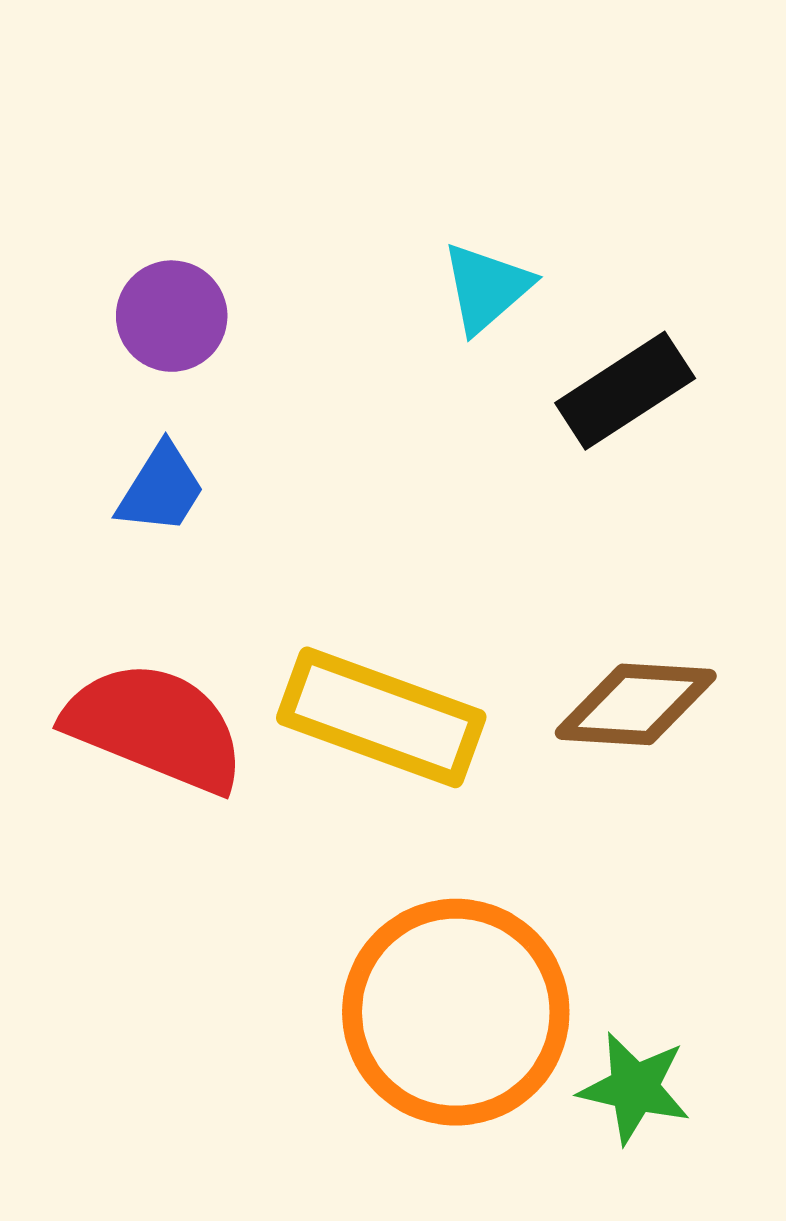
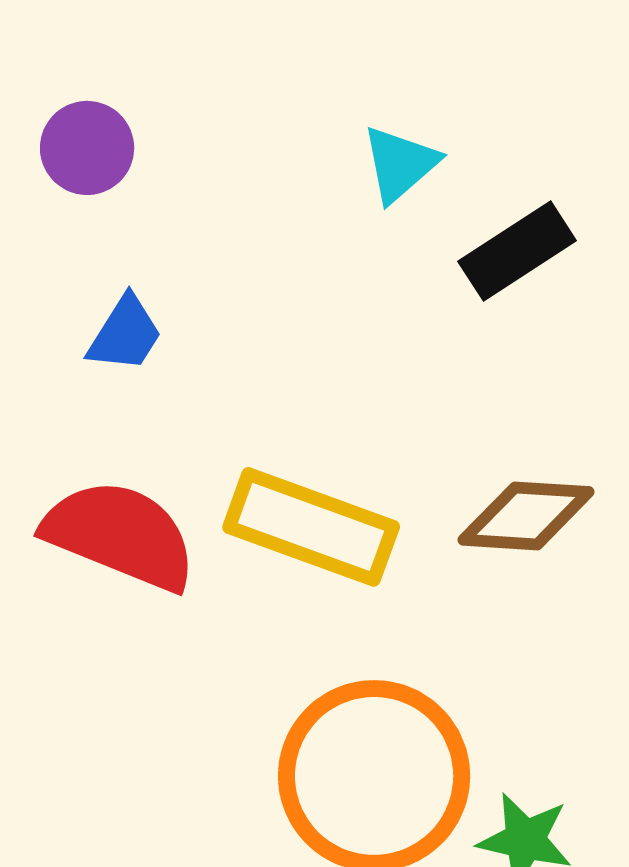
purple circle: (172, 316) -> (87, 148), moved

